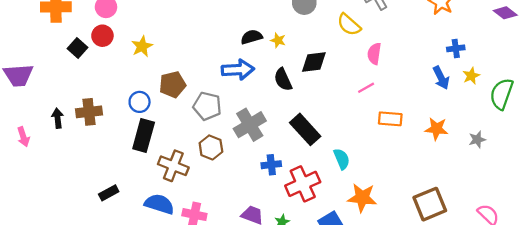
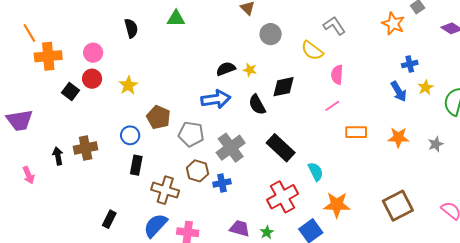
brown pentagon: (173, 85) -> (158, 117), turned -30
black rectangle: (144, 135) -> (136, 165), size x0.7
blue cross: (271, 165) -> (222, 183), moved
black rectangle: (109, 193) -> (109, 219), turned -30
blue semicircle: (159, 204) -> (155, 225), turned -60

